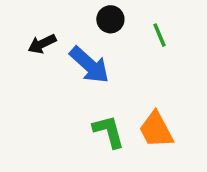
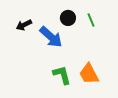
black circle: (110, 19) -> (68, 18), moved

